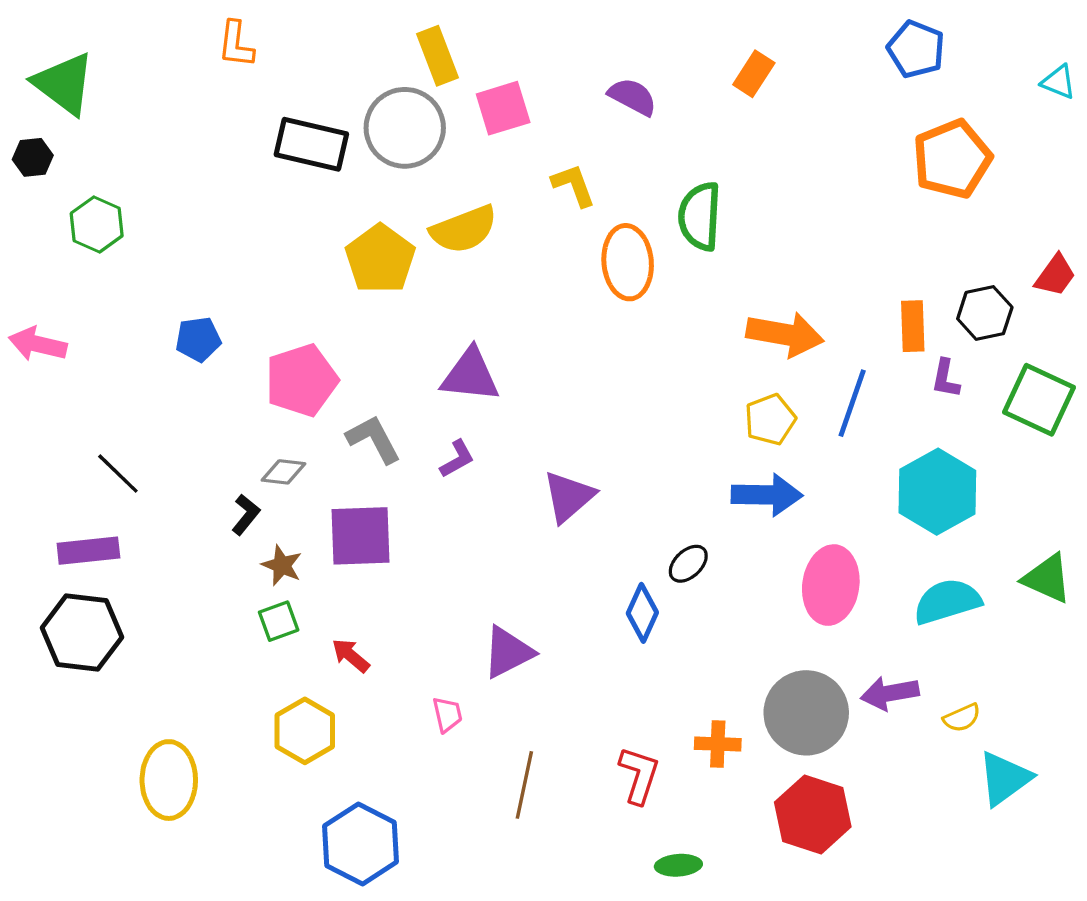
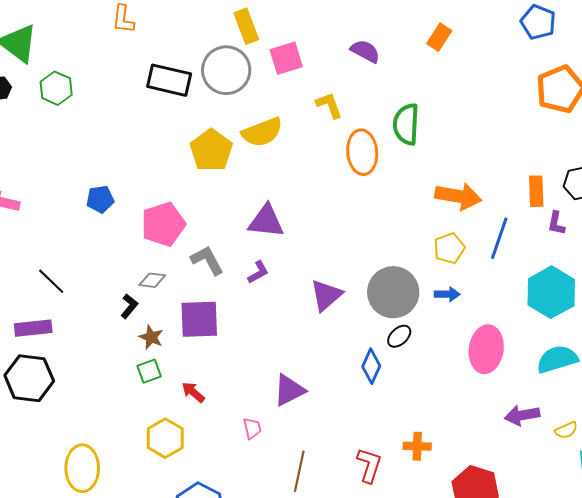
green hexagon: (97, 225) -> (56, 88), moved
blue arrow: (767, 495) -> (447, 294), size x0.6
gray circle: (806, 713) -> (393, 292), moved

